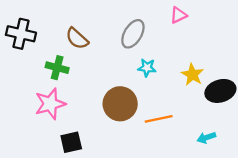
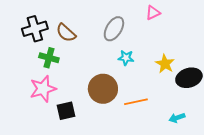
black cross: (21, 34) -> (35, 29), moved, turned -30
black square: (71, 142) -> (66, 111), moved

